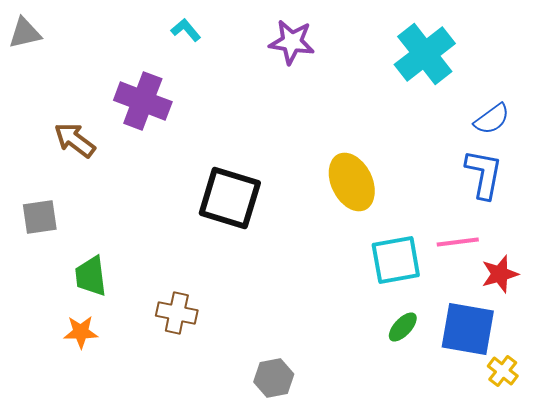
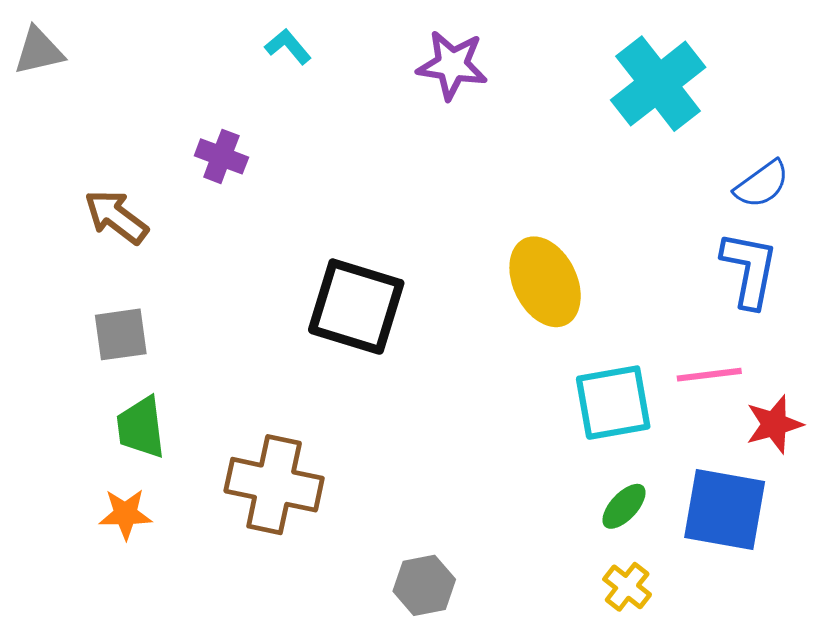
purple cross: (143, 101) -> (221, 156), size x0.6
gray square: (40, 217) -> (121, 334), moved
brown cross: (177, 313) -> (274, 485), size x1.5
yellow cross: (503, 371) -> (627, 587), moved

